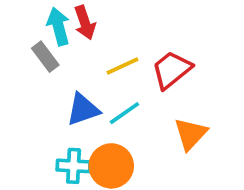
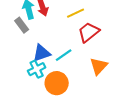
yellow line: (123, 66) -> (76, 13), moved
cyan cross: (74, 166) -> (37, 69), moved, turned -30

